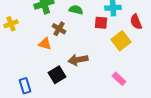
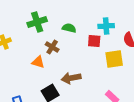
yellow square: (121, 41) -> (114, 59), turned 30

